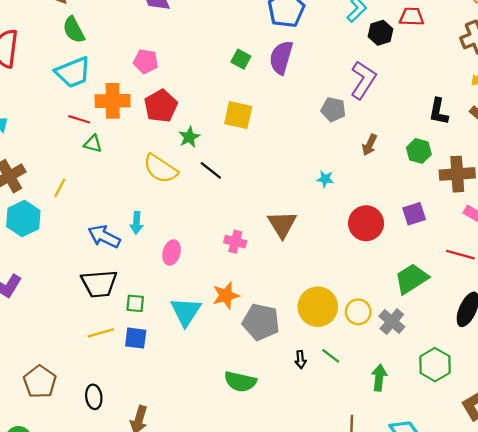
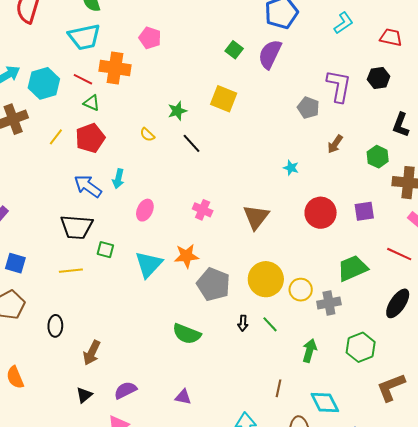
black hexagon: (380, 33) -> (379, 78), moved
purple L-shape: (363, 80) -> (339, 86), turned -32
red pentagon: (161, 106) -> (90, 138), moved
yellow semicircle: (160, 169) -> (147, 135), size x0.5
cyan hexagon: (23, 219) -> (44, 83), moved
brown triangle: (282, 224) -> (256, 217), moved
gray cross: (392, 321) -> (329, 303), turned 30
blue square: (136, 338) -> (15, 263), moved

